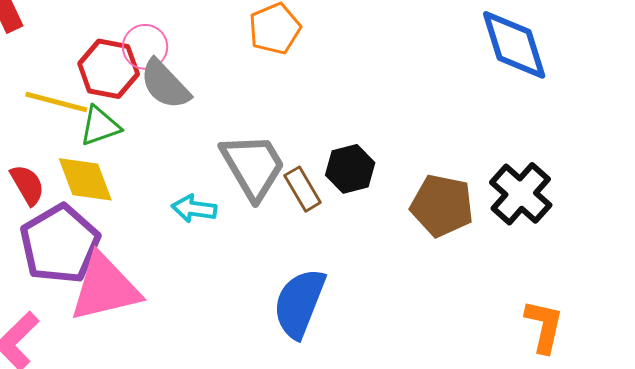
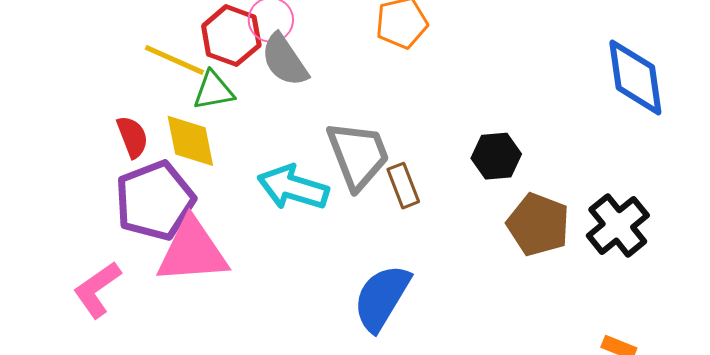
black hexagon: (350, 169) -> (496, 156), moved
cyan arrow: (194, 209) -> (293, 187), size x1.6

